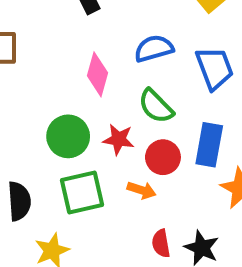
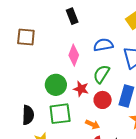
green semicircle: (156, 106) -> (101, 74), turned 72
orange arrow: (142, 190) -> (92, 124), moved

